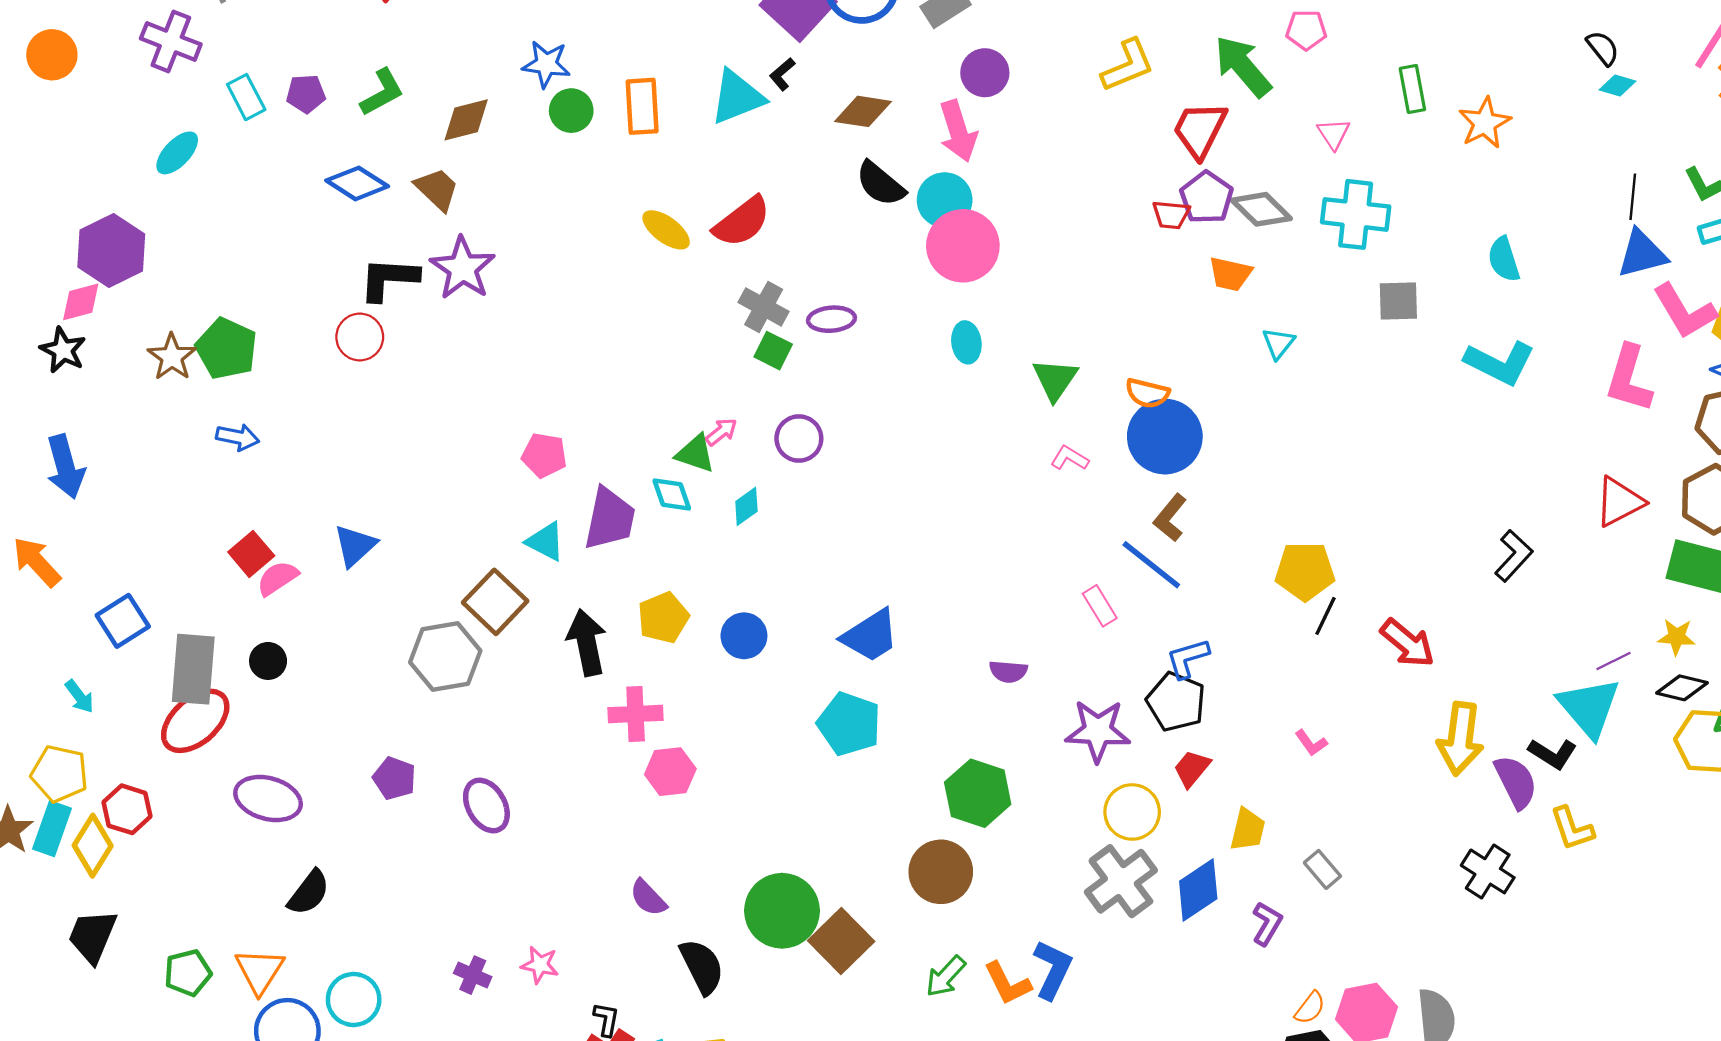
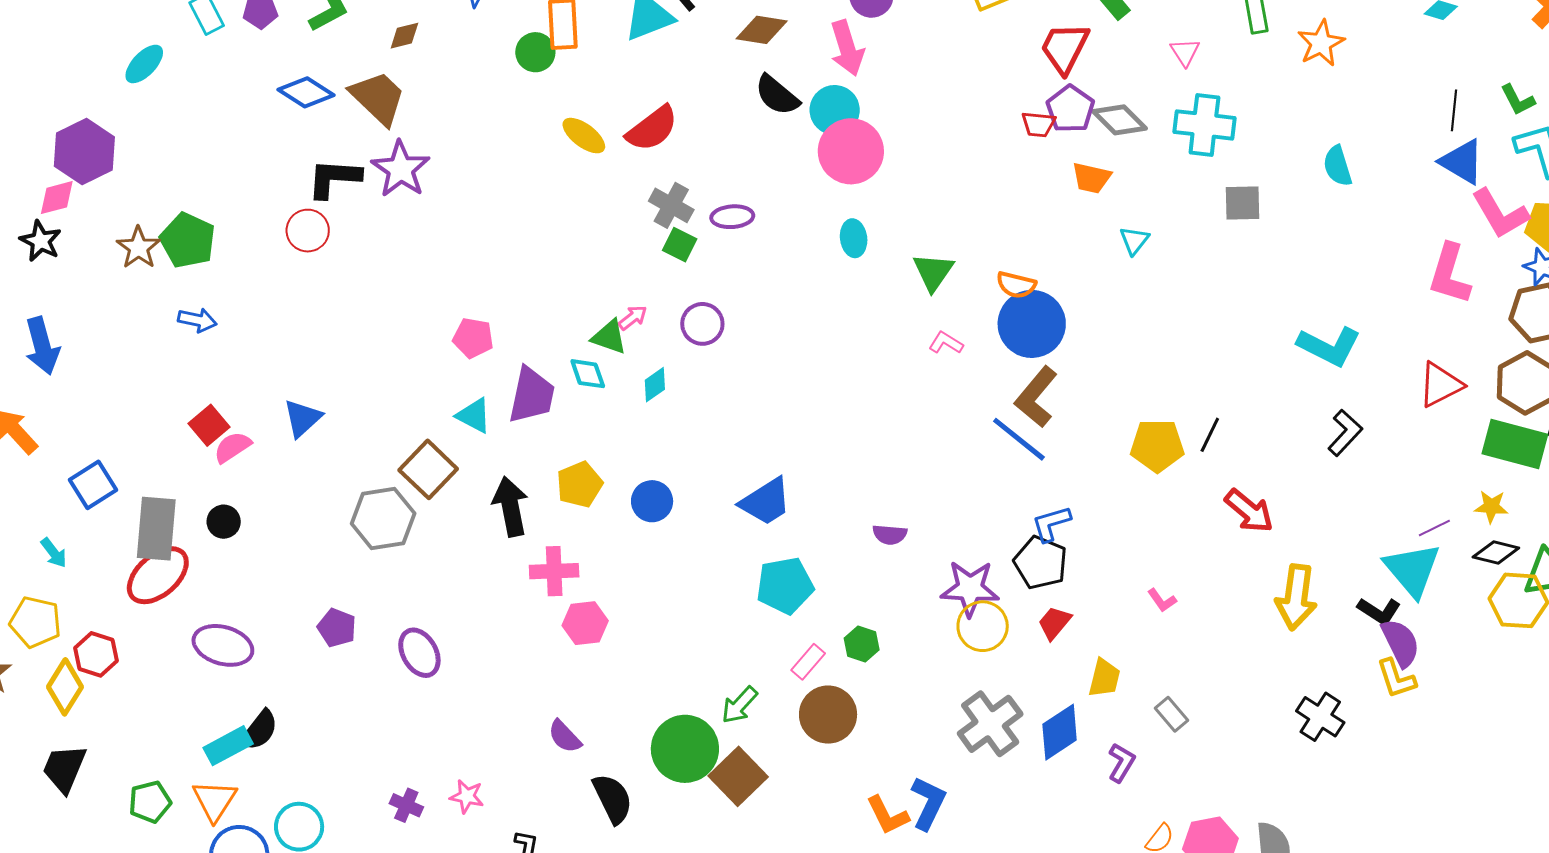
green circle: (571, 111) -> (535, 52), moved
brown diamond: (466, 120) -> (404, 36), size x0.7
brown trapezoid: (437, 189) -> (378, 98), size x1.4
blue triangle: (1642, 254) -> (1462, 162), turned 45
cyan L-shape: (1500, 363) -> (1329, 346), moved
brown L-shape: (1170, 518) -> (1036, 397), size x1.4
pink rectangle: (1100, 606) -> (808, 662), moved, turned 72
black line: (1326, 616) -> (1210, 435), moved
cyan pentagon: (849, 724) -> (785, 586), moved, turned -30
purple semicircle: (1516, 782) -> (1401, 643), moved
green hexagon: (978, 793) -> (862, 644), size x0.6
yellow circle: (1132, 812) -> (983, 626), moved
cyan rectangle: (52, 829) -> (228, 746), moved, turned 42
green arrow: (946, 976) -> (740, 705), moved

